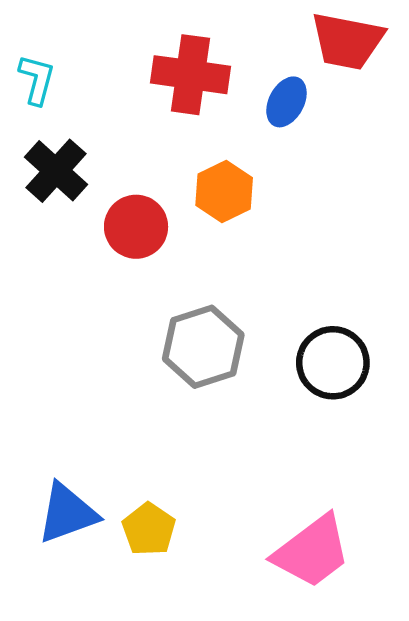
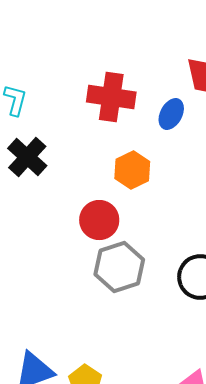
red circle: (136, 227) -> (99, 220), moved

